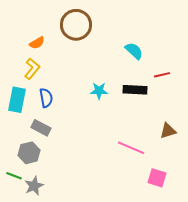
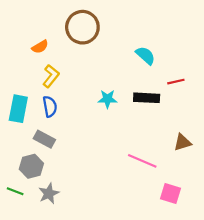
yellow L-shape: (32, 69) -> (51, 76), moved
gray star: (34, 186) -> (49, 193), moved

